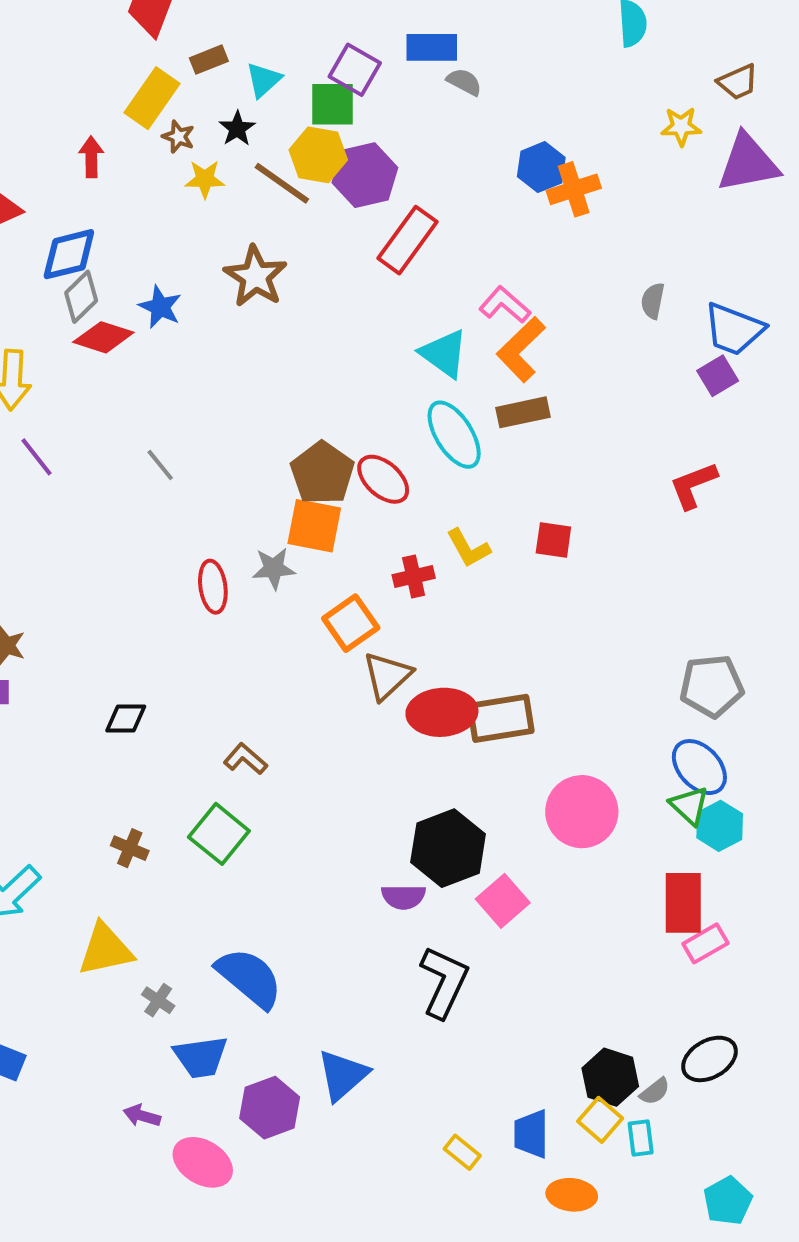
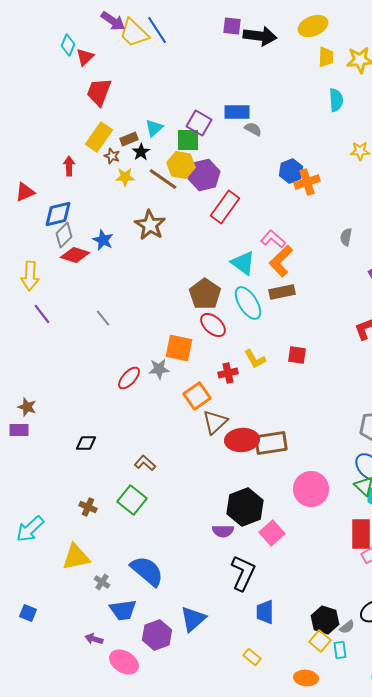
brown rectangle: (209, 60) -> (129, 139), moved
brown pentagon: (322, 473) -> (205, 294), moved
red ellipse: (213, 587) -> (129, 378), turned 50
blue trapezoid: (531, 1134) -> (265, 612), moved

